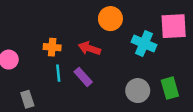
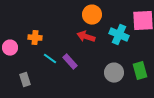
orange cross: (52, 47) -> (35, 38), moved
red arrow: (89, 48) -> (86, 37), moved
cyan line: (58, 73) -> (50, 59), turned -48

